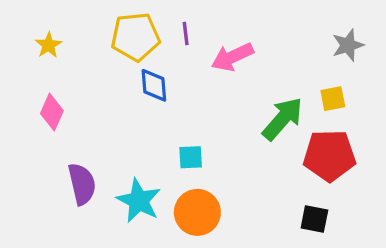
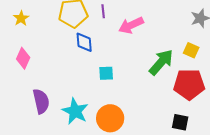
yellow square: (333, 99) -> (191, 50), turned 35
cyan square: (191, 157) -> (106, 73), moved

